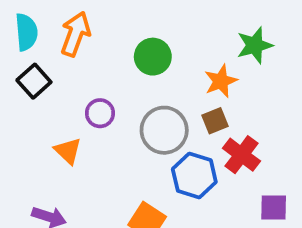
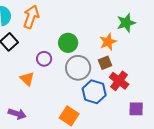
green circle: (153, 57) -> (68, 43), moved

